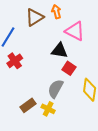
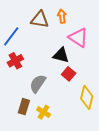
brown triangle: (35, 17) -> (40, 20), turned 36
gray semicircle: (56, 89) -> (38, 84), moved
brown rectangle: (28, 105) -> (24, 107), turned -42

